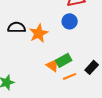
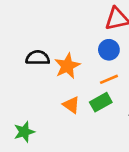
orange triangle: (53, 65) -> (71, 105), moved
orange line: (70, 76) -> (109, 79), moved

